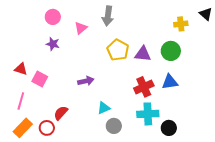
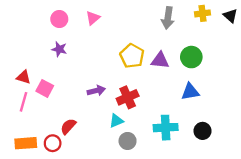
gray arrow: (108, 16) -> (168, 18), moved
yellow cross: (181, 24) -> (203, 13), moved
pink triangle: (81, 28) -> (93, 18), moved
red cross: (144, 87) -> (128, 97), moved
pink line: (21, 101) -> (24, 102), moved
orange rectangle: (23, 128) -> (26, 143), turned 42
black circle: (169, 128) -> (203, 131), moved

